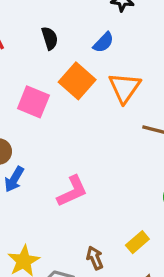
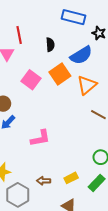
blue semicircle: (103, 42) -> (81, 55), size x1.6
brown arrow: (95, 258) -> (44, 181), turned -80

